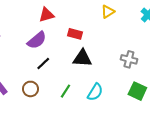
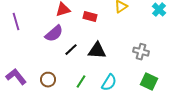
red rectangle: (75, 34) -> (90, 17), moved
black line: (43, 64) -> (71, 50), moved

